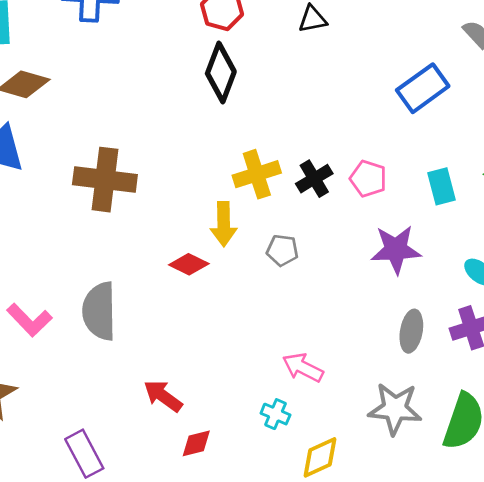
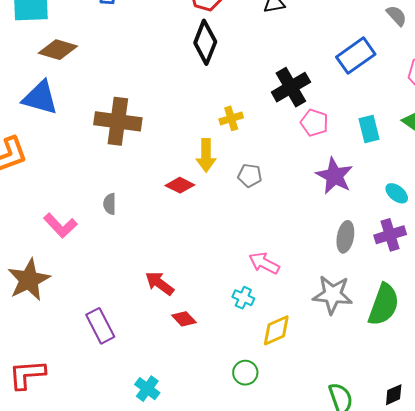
yellow cross: (257, 174) -> (231, 118), size x0.7
black cross: (314, 179) -> (291, 87), moved, size x1.4
purple star: (396, 250) -> (334, 176), turned 30
gray semicircle: (99, 311) -> (110, 204), moved, size x0.5
red diamond: (196, 443) -> (184, 319), turned 60

